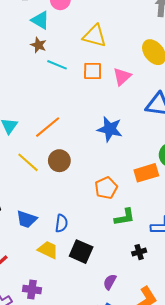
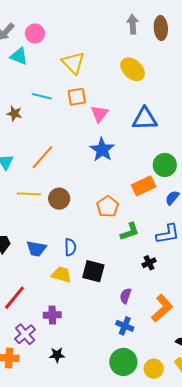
yellow triangle: (95, 36) -> (73, 63), turned 40
brown star: (38, 45) -> (14, 113), moved
pink triangle: (122, 77) -> (99, 114), moved
blue star: (110, 129) -> (102, 150), turned 30
brown circle: (59, 161) -> (59, 199), moved
yellow line: (28, 162) -> (29, 194), turned -30

